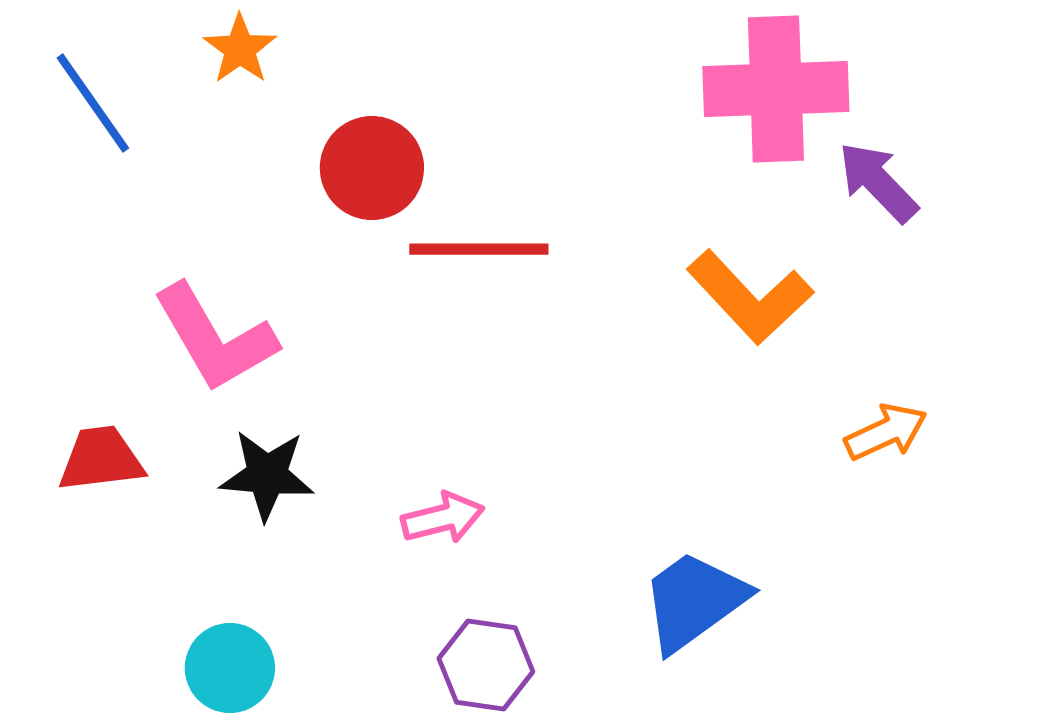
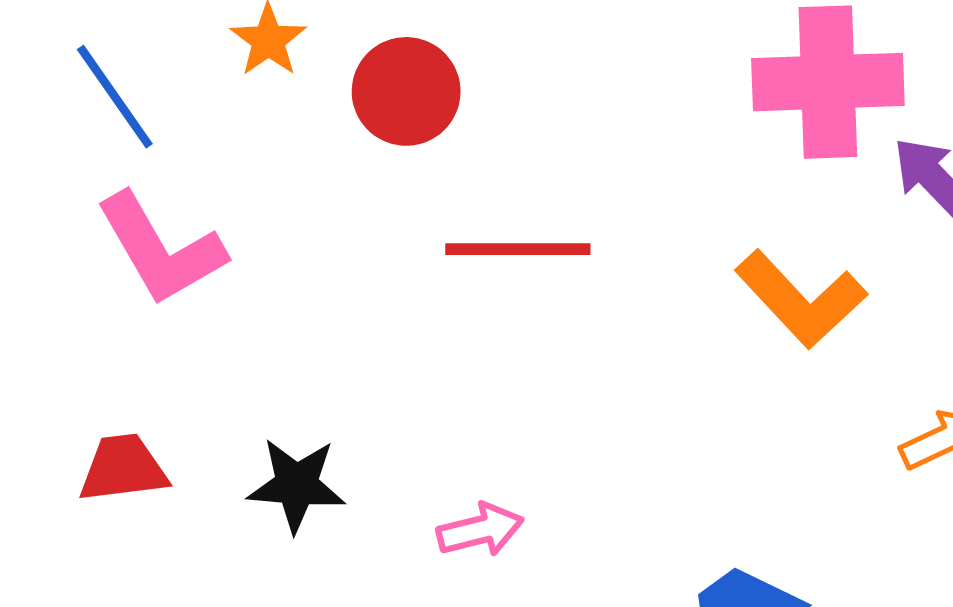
red circle: (372, 168) -> (406, 91), moved
pink L-shape: (215, 338) -> (161, 249), moved

